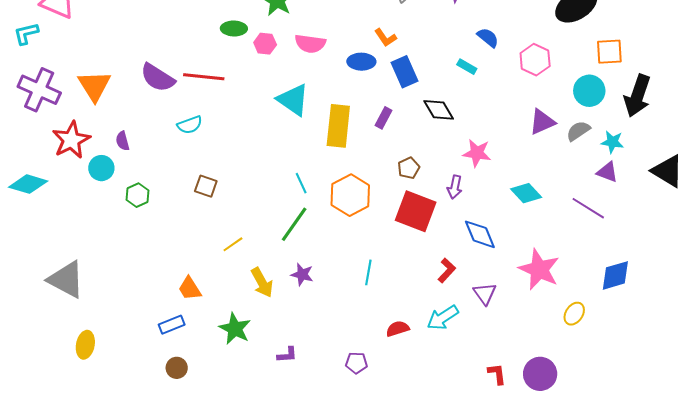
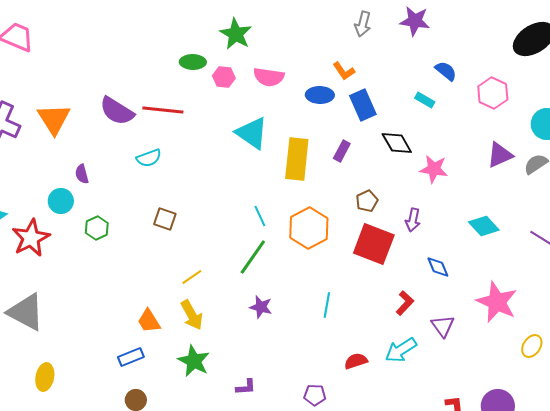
red star: (71, 140) -> (31, 238), moved
pink star: (477, 153) -> (434, 169), moved
blue diamond: (480, 234) -> (438, 267), size x0.7
yellow arrow: (262, 282) -> (192, 315), moved

